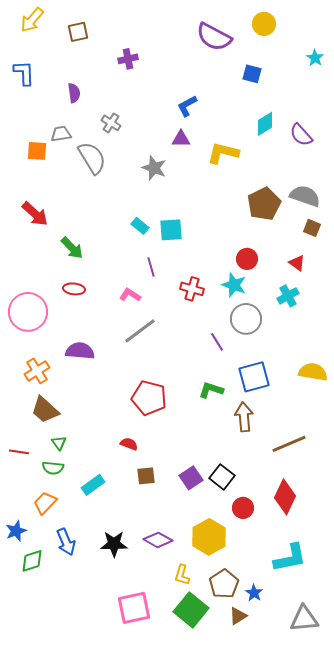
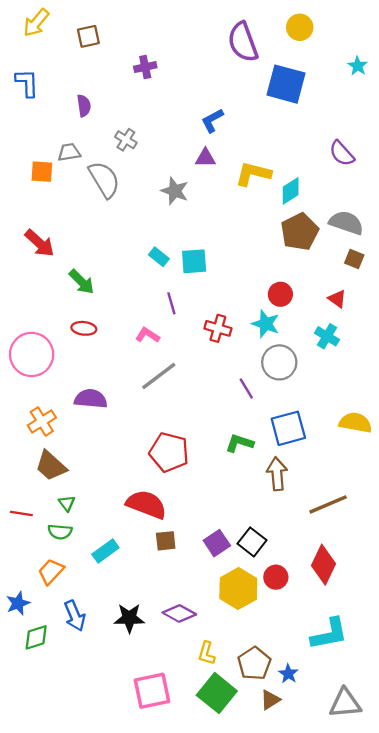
purple semicircle: (214, 37) -> (243, 42), turned 42
blue square: (252, 74) -> (286, 84), size x1.8
cyan diamond: (265, 124) -> (291, 191), moved
cyan cross: (288, 296) -> (327, 336), turned -30
red semicircle: (129, 444) -> (146, 504), size x2.0
yellow hexagon: (209, 537) -> (238, 589), moved

